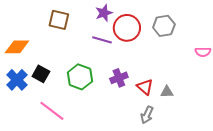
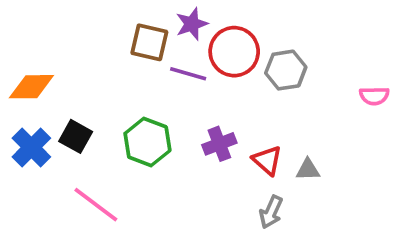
brown square: (59, 20) -> (149, 42), moved
gray hexagon: (164, 26) -> (286, 70), moved

